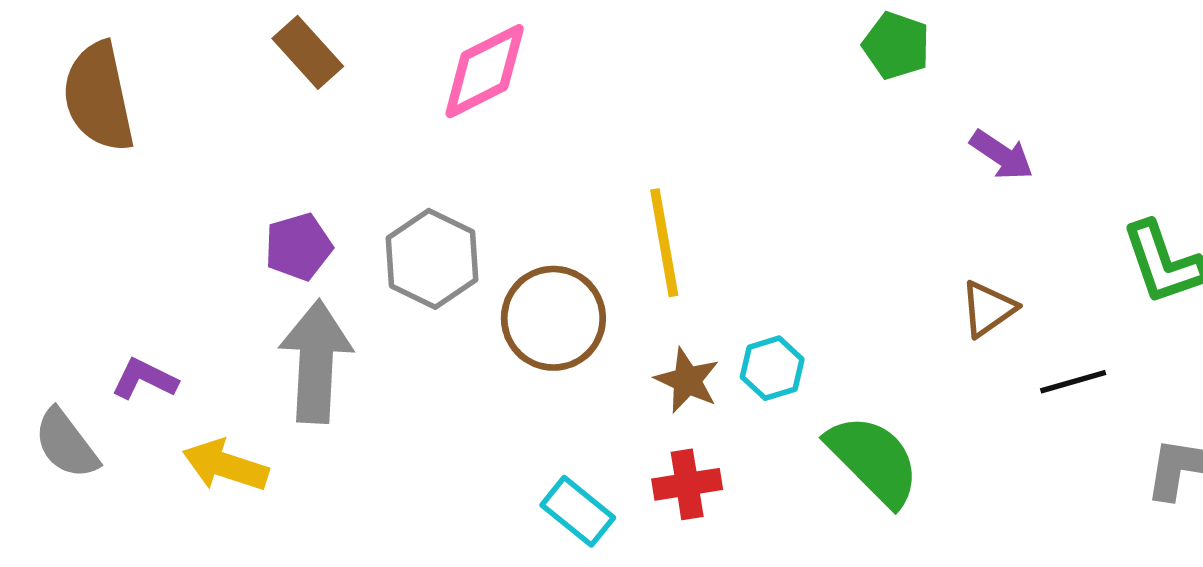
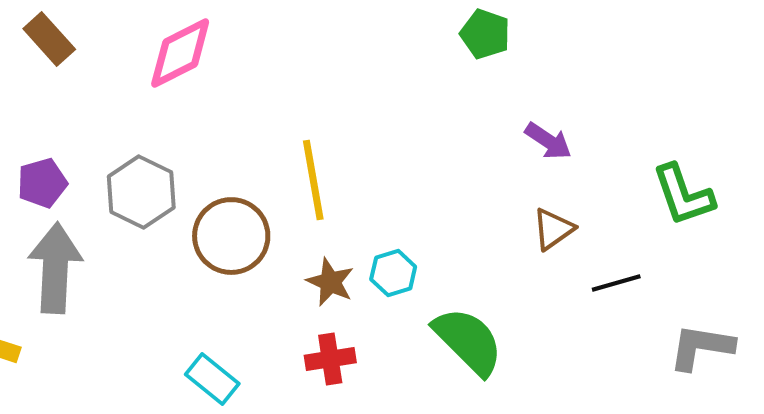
purple arrow: (1002, 155) -> (548, 141), moved
cyan rectangle: (578, 511) -> (212, 379), moved

